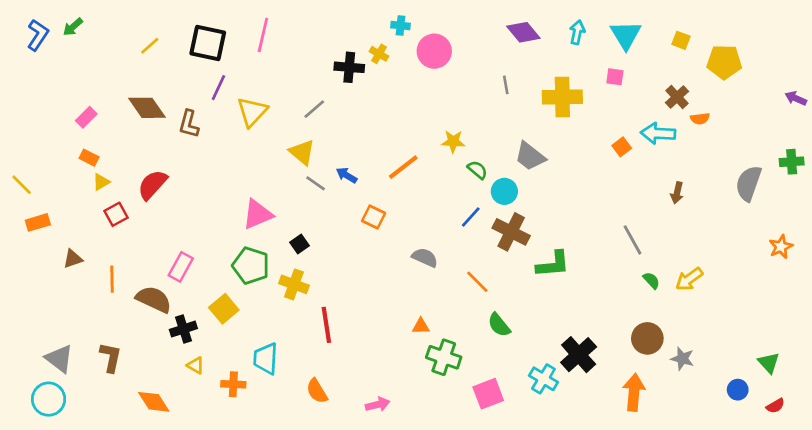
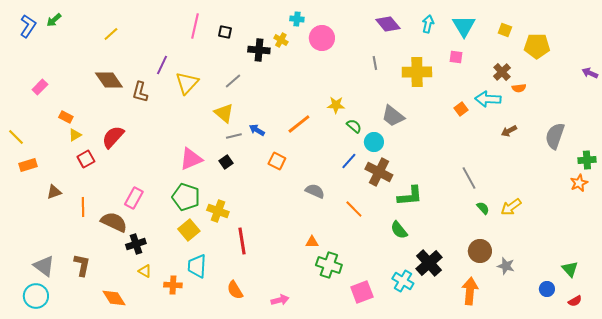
black square: (208, 43) -> (225, 32), moved, size x0.5
pink rectangle: (86, 117) -> (40, 87), moved
green cross: (792, 162) -> (587, 160), moved
gray line: (316, 183) -> (234, 136), turned -49
brown arrow: (677, 193) -> (509, 131), moved, turned 49
black square: (299, 244) -> (226, 162), moved
yellow square: (224, 309) -> (189, 230), moved
green semicircle: (499, 325) -> (399, 230), moved

